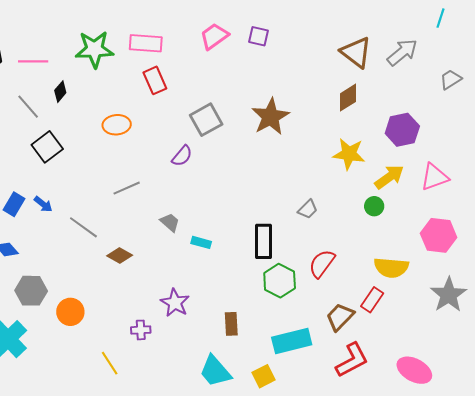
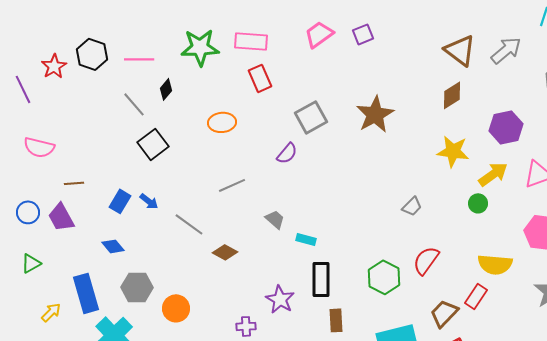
purple square: (258, 36) -> (363, 34), turned -35
black rectangle: (263, 241) -> (321, 279), moved

